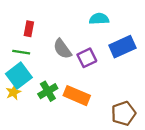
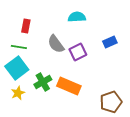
cyan semicircle: (99, 19) -> (77, 17), moved
blue rectangle: (122, 47) -> (110, 42), size x0.6
yellow star: (13, 92) -> (18, 93), moved

